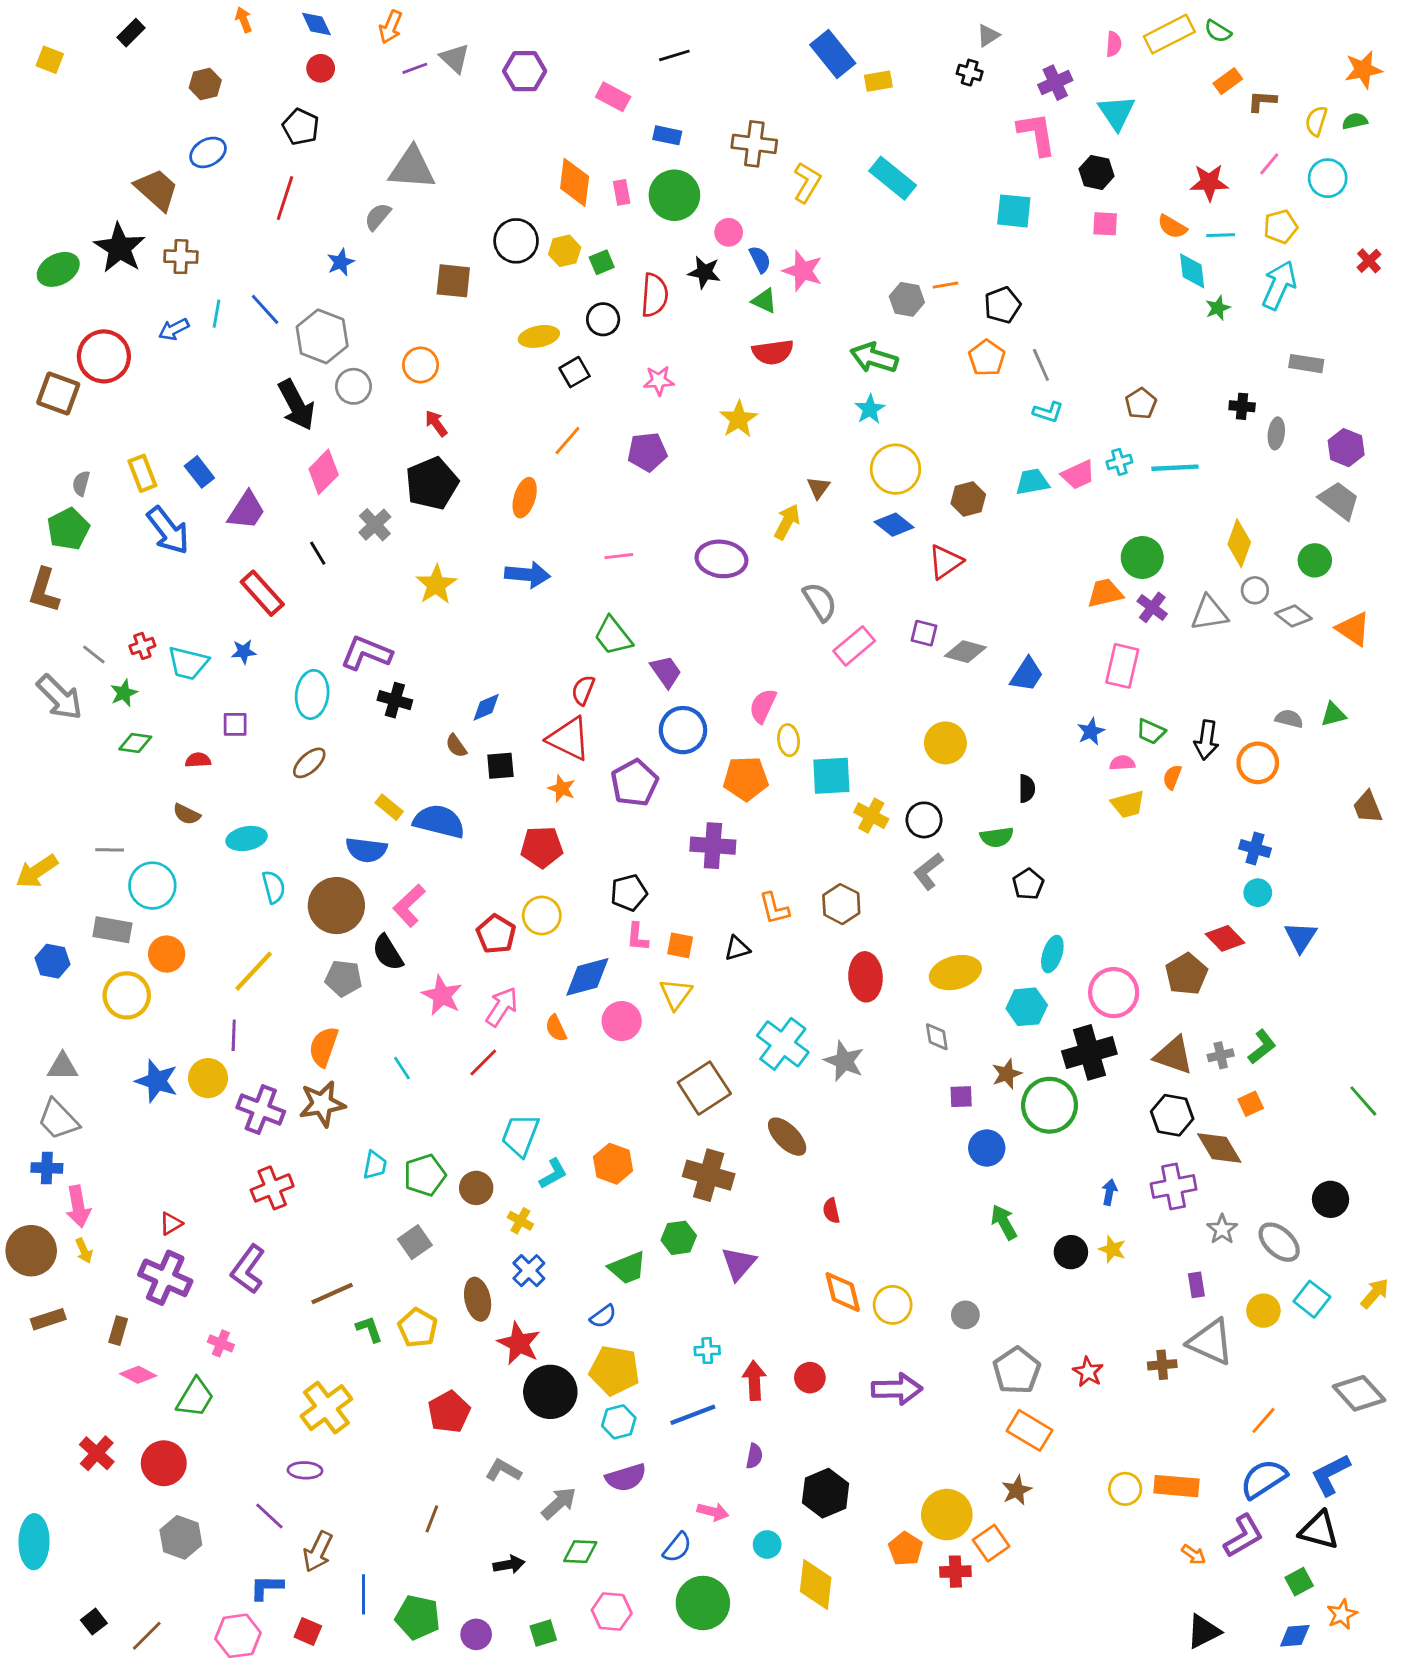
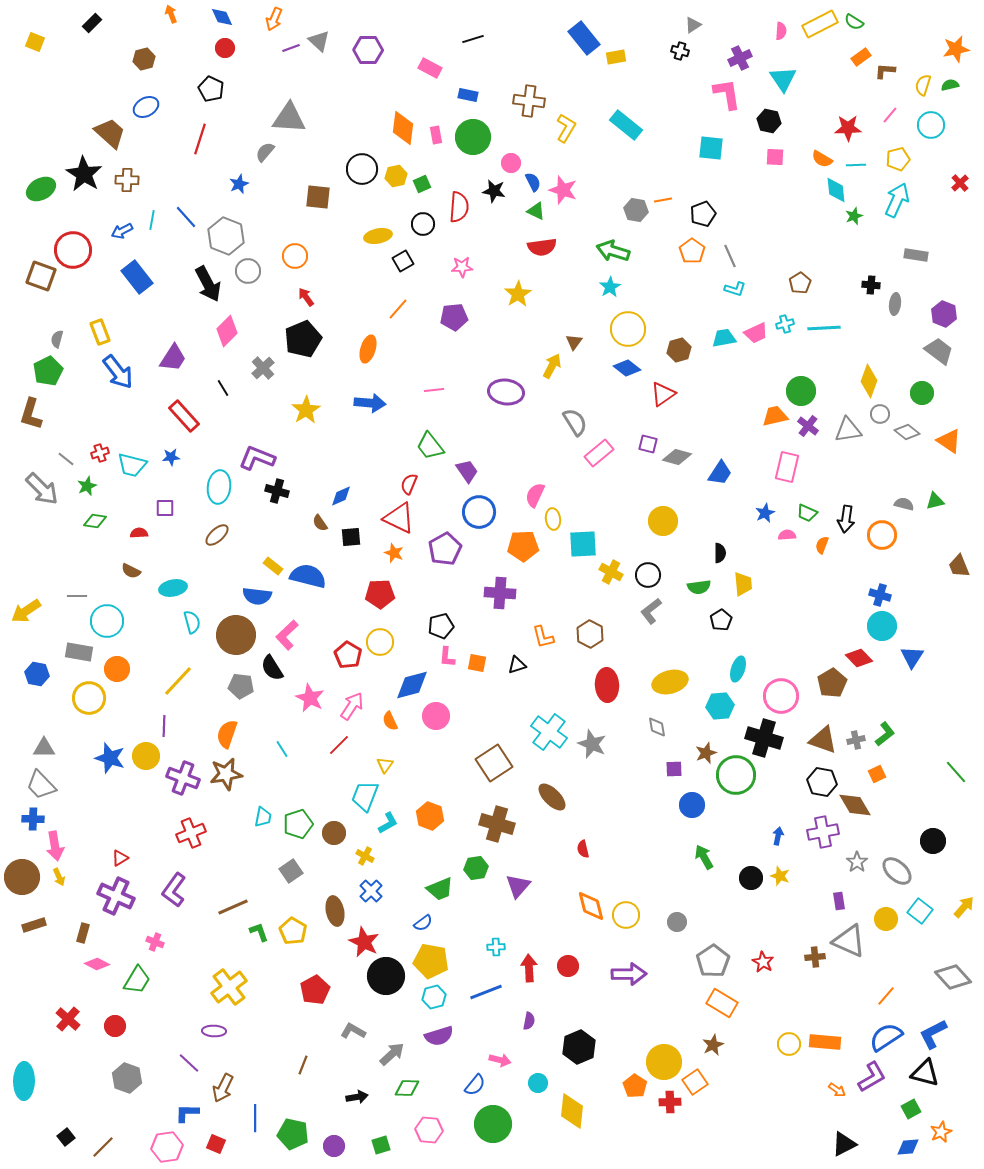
blue rectangle: (199, 472) -> (137, 277), moved, size x1.5
yellow trapezoid: (1128, 804) -> (743, 584), moved, turned -80
cyan circle: (1258, 893) -> (882, 626), size x1.5
yellow triangle: (676, 994) -> (385, 765), moved, size x0.7
black cross: (1089, 1052) -> (764, 738), turned 33
red circle: (164, 1463) -> (115, 1026), size x0.7

